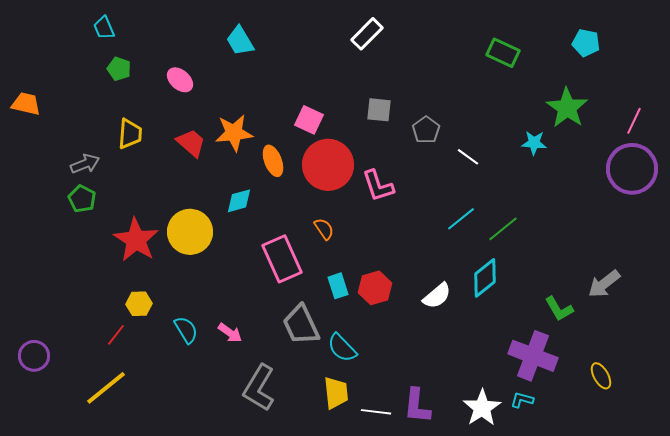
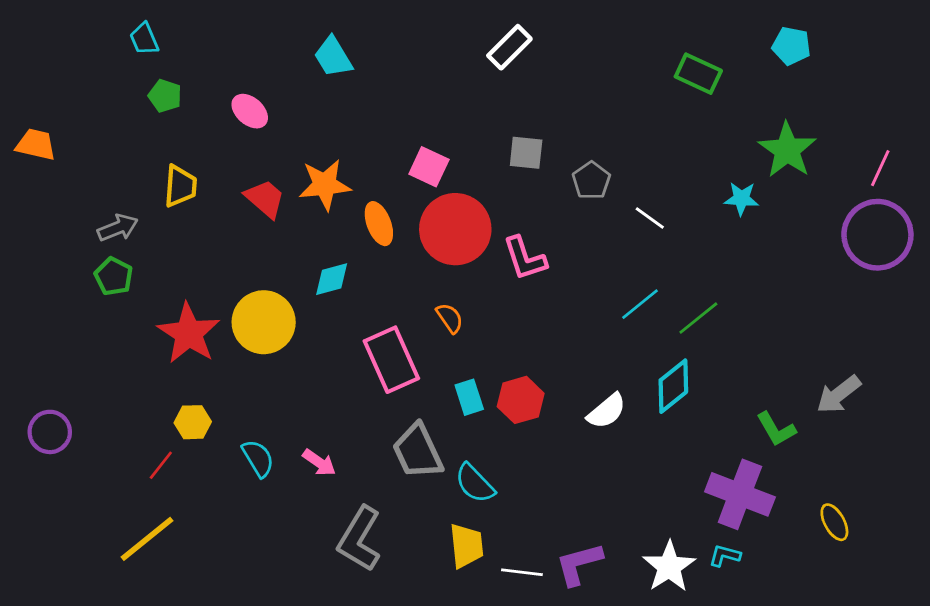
cyan pentagon: (586, 43) -> (791, 46), moved
purple circle: (34, 356) -> (50, 432), moved
purple L-shape: (417, 406) -> (579, 564), turned 69

